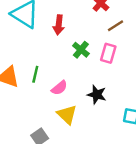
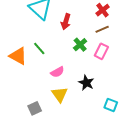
brown line: (115, 26) -> (102, 29), moved
green line: (35, 74) -> (39, 49), moved, turned -64

